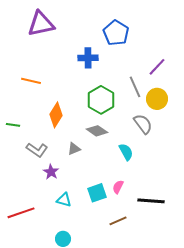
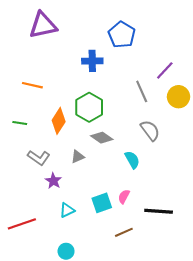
yellow circle: (157, 99) -> (178, 97), moved
green hexagon: (101, 100) -> (89, 107), moved
green line: (13, 125) -> (20, 123), moved
cyan triangle: (64, 200) -> (67, 210), turned -42

